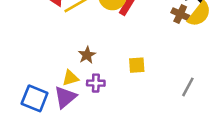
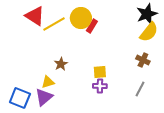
brown cross: (180, 14) -> (143, 60), moved
purple cross: (96, 83) -> (100, 86), moved

